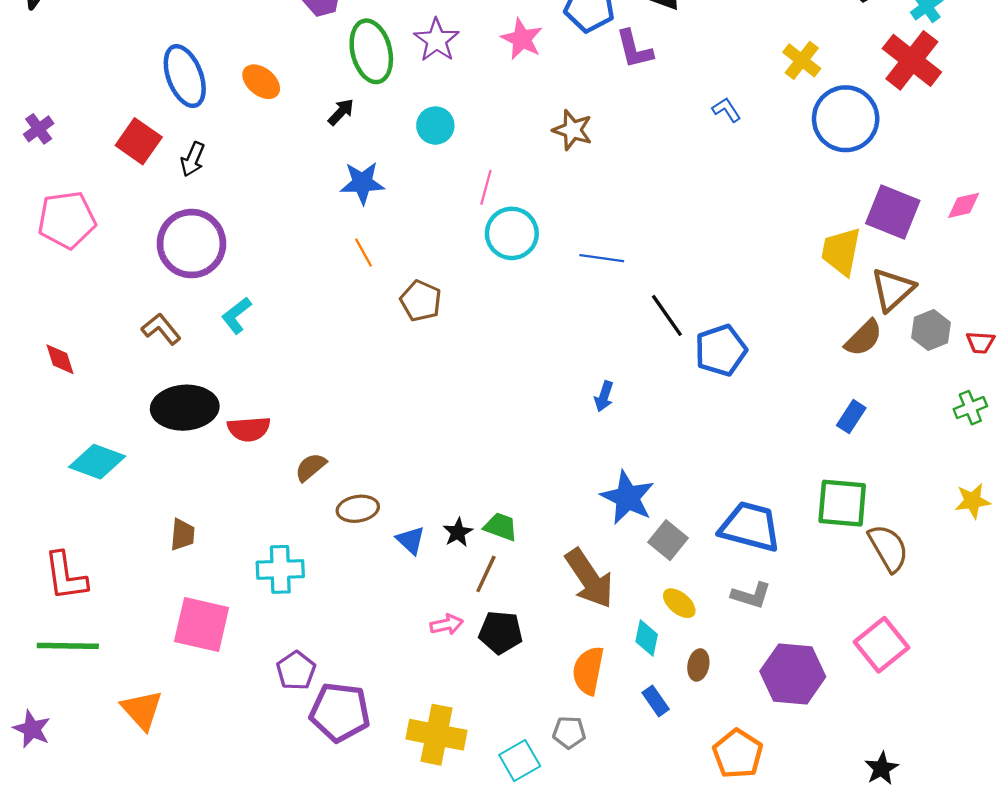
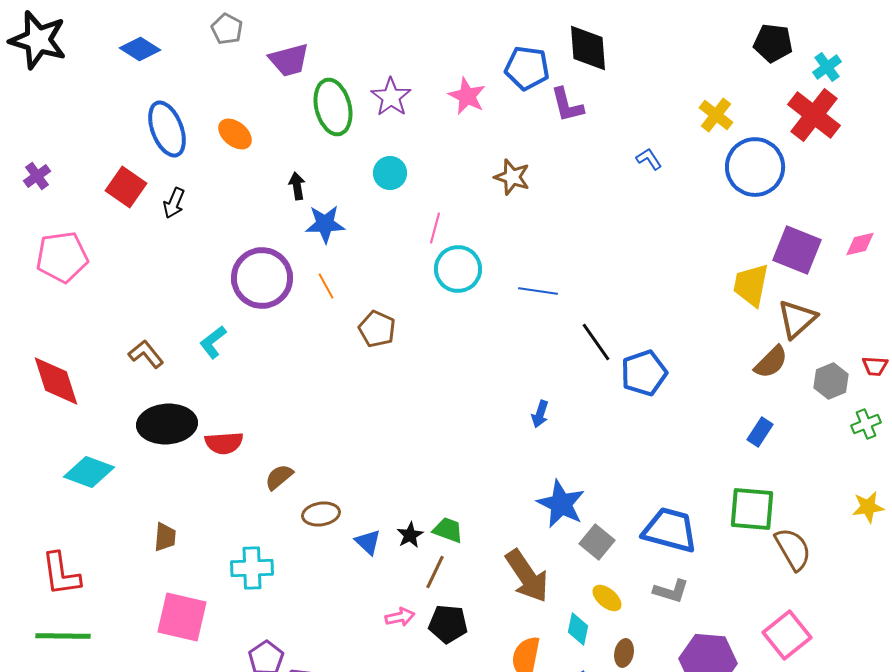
black arrow: (341, 112) -> (297, 186), moved, turned -52
purple circle: (191, 244) -> (262, 278), moved
gray hexagon: (931, 330) -> (831, 381), moved
red diamond: (60, 359) -> (56, 381), size x1.8

